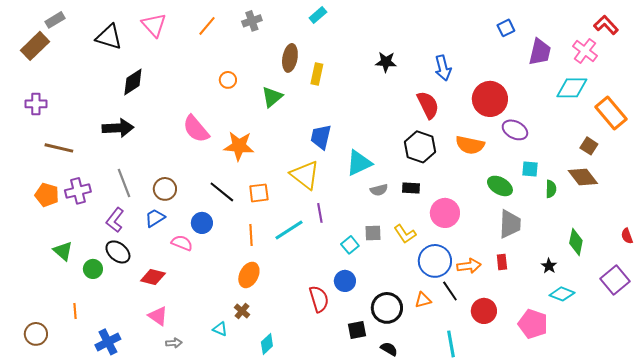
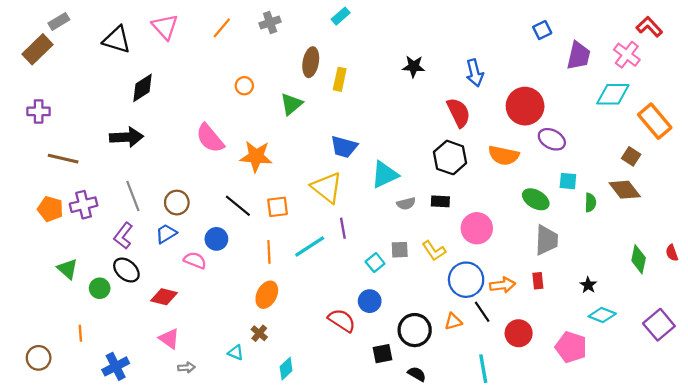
blue trapezoid: (321, 137) -> (344, 147), turned -88
green diamond: (576, 242) -> (639, 259), moved
purple square: (615, 280) -> (659, 325), moved
red semicircle: (319, 299) -> (342, 320), turned -40

